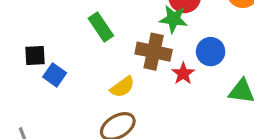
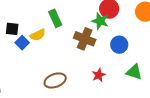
red star: (183, 74) -> (99, 75), moved
yellow semicircle: (122, 87) -> (38, 35), moved

